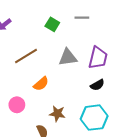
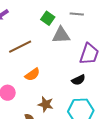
gray triangle: (68, 57) -> (61, 35), moved
black semicircle: (97, 85) -> (78, 80), moved

